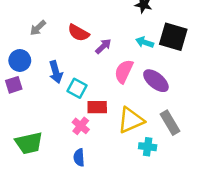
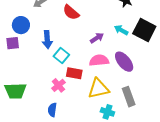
purple arrow: (103, 46) -> (97, 38), moved
pink semicircle: (124, 71) -> (99, 60), moved, turned 48

